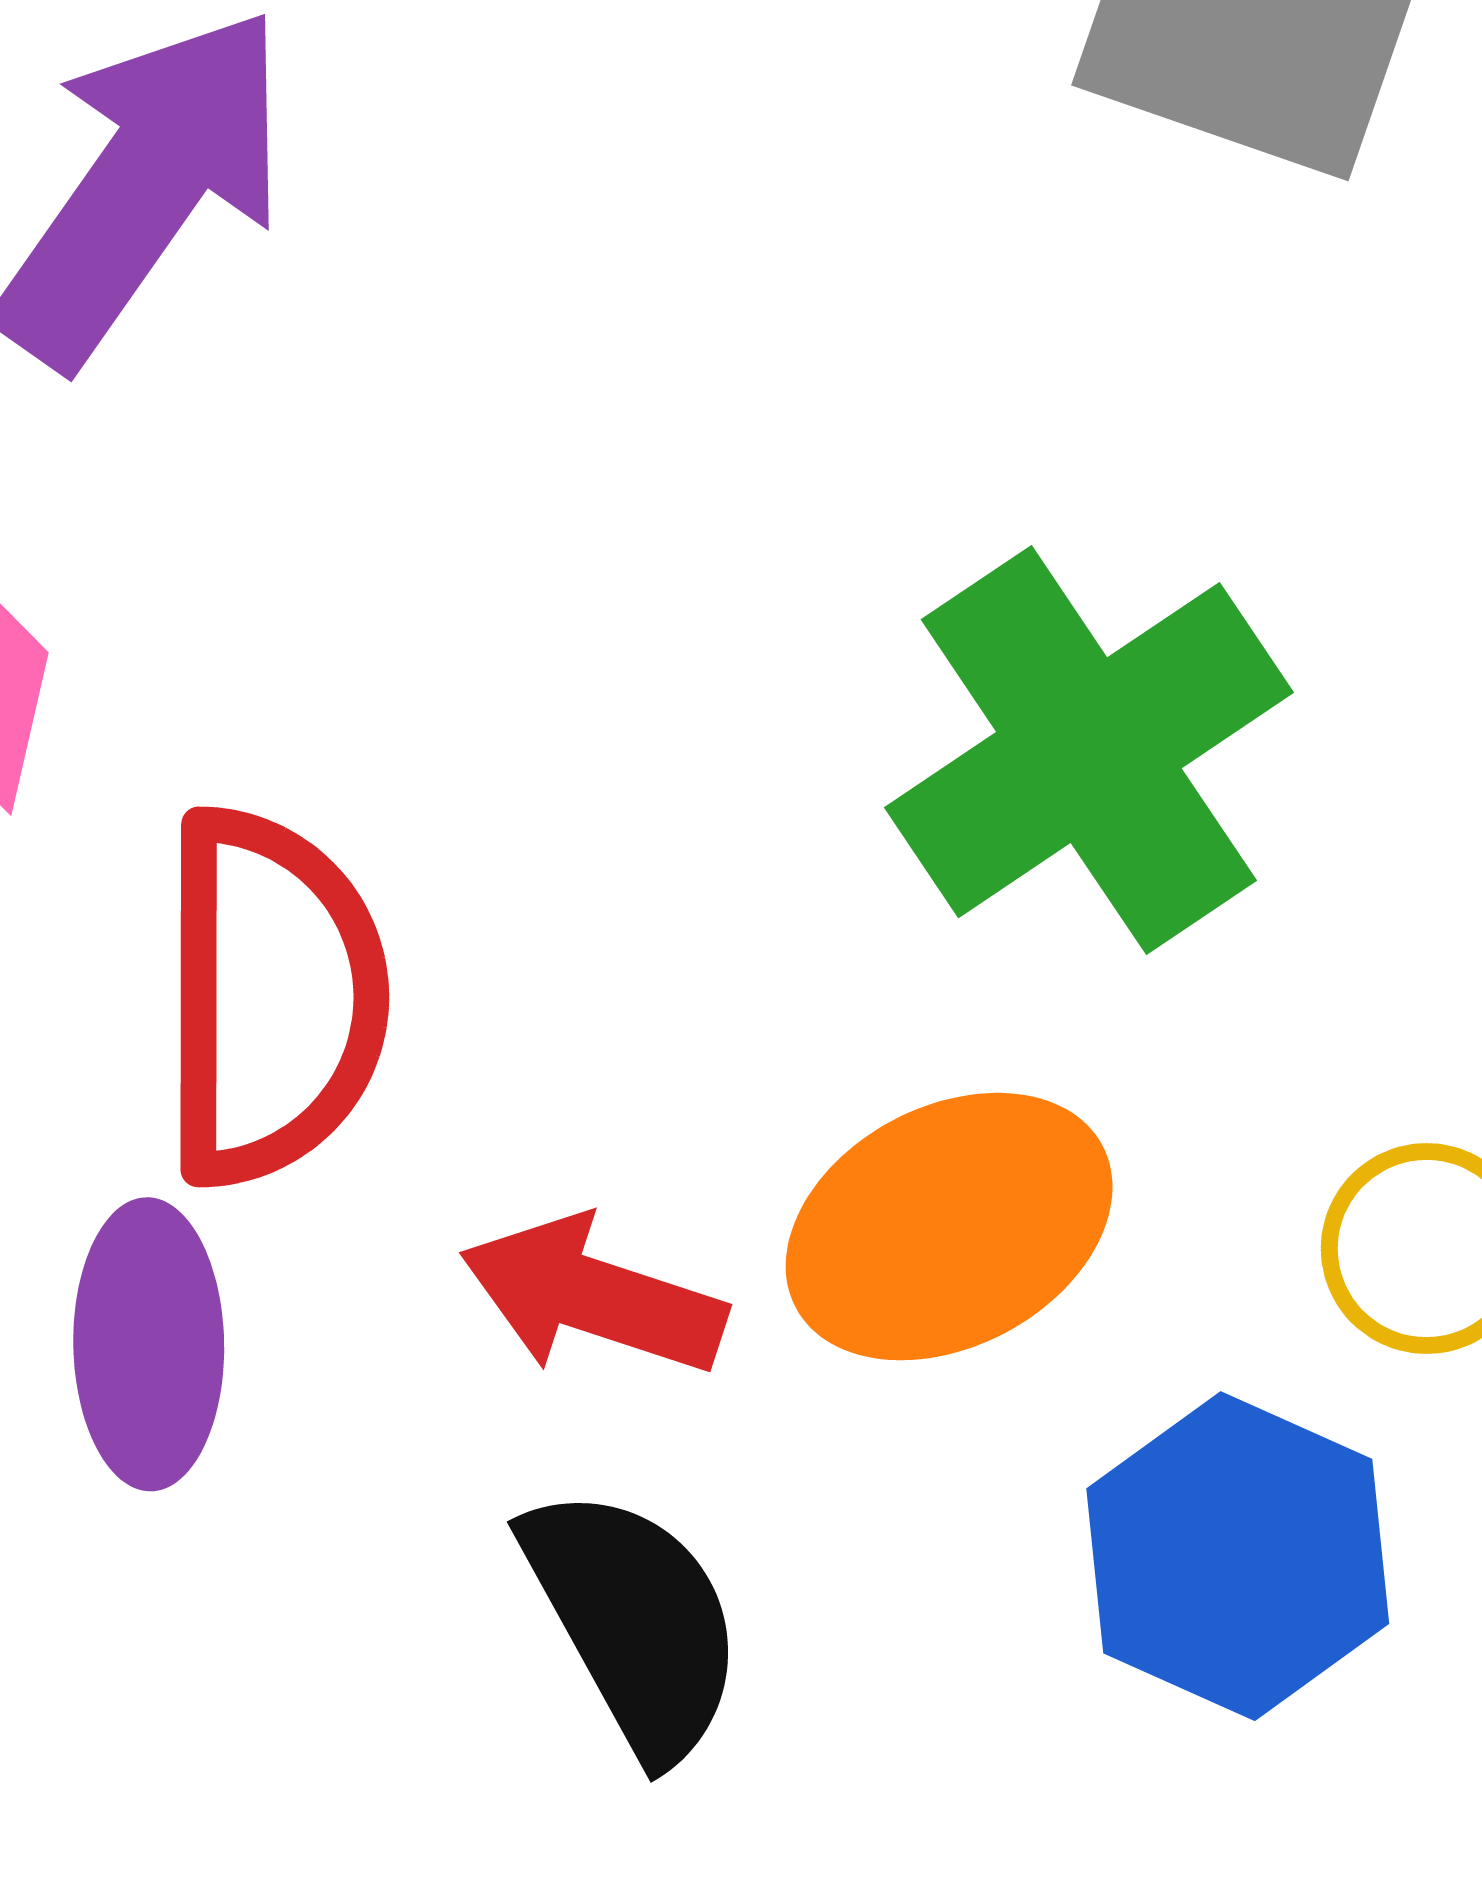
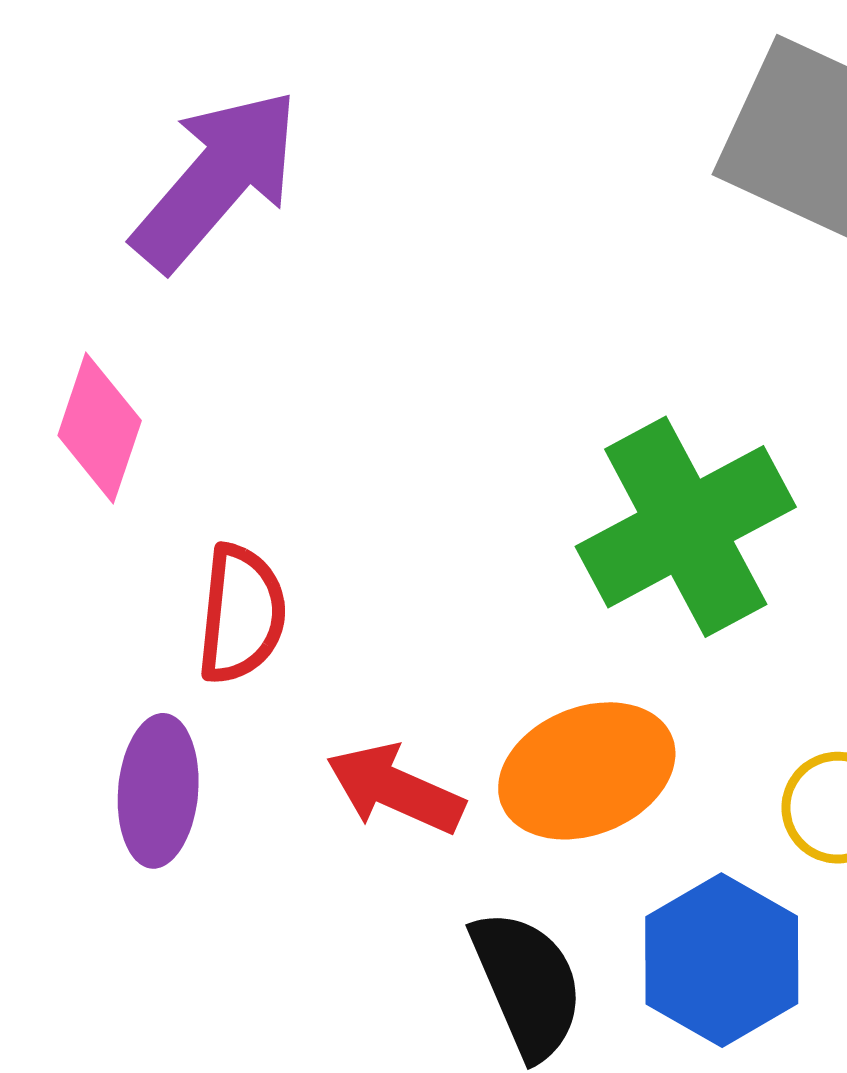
red semicircle: (272, 997) -> (241, 614), size x0.7
black semicircle: (634, 1622) -> (527, 984), moved

